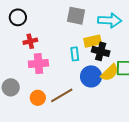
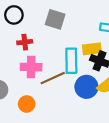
gray square: (76, 16) -> (55, 19), moved
cyan rectangle: (75, 54) -> (71, 61), size x1.6
brown line: (62, 95) -> (53, 78), moved

